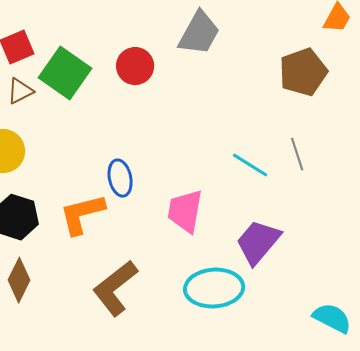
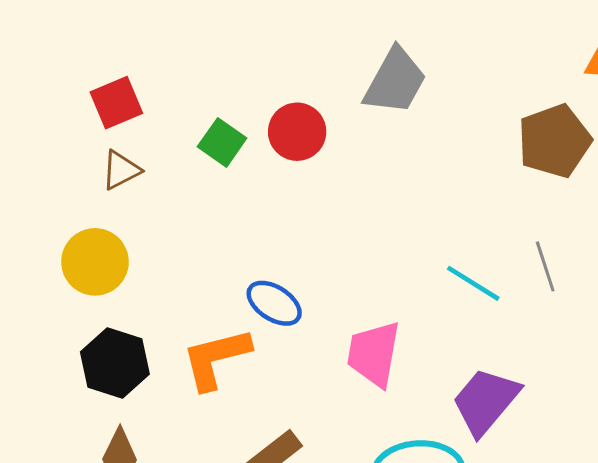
green square: (65, 73) -> (222, 142), moved, size x0.6
blue ellipse: (120, 178) -> (274, 303), turned -45

